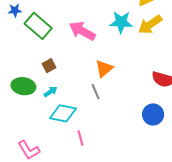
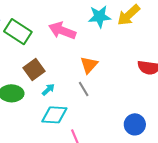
brown square: (49, 66) -> (34, 70), size x1.5
cyan arrow: (51, 92) -> (48, 90), moved
blue circle: (153, 114) -> (135, 124), moved

